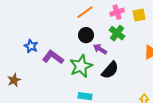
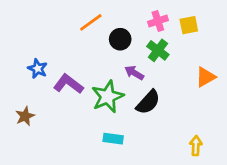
orange line: (85, 12) -> (91, 22), moved
black circle: (86, 35) -> (120, 39), moved
brown star: (14, 80) -> (25, 116), moved

